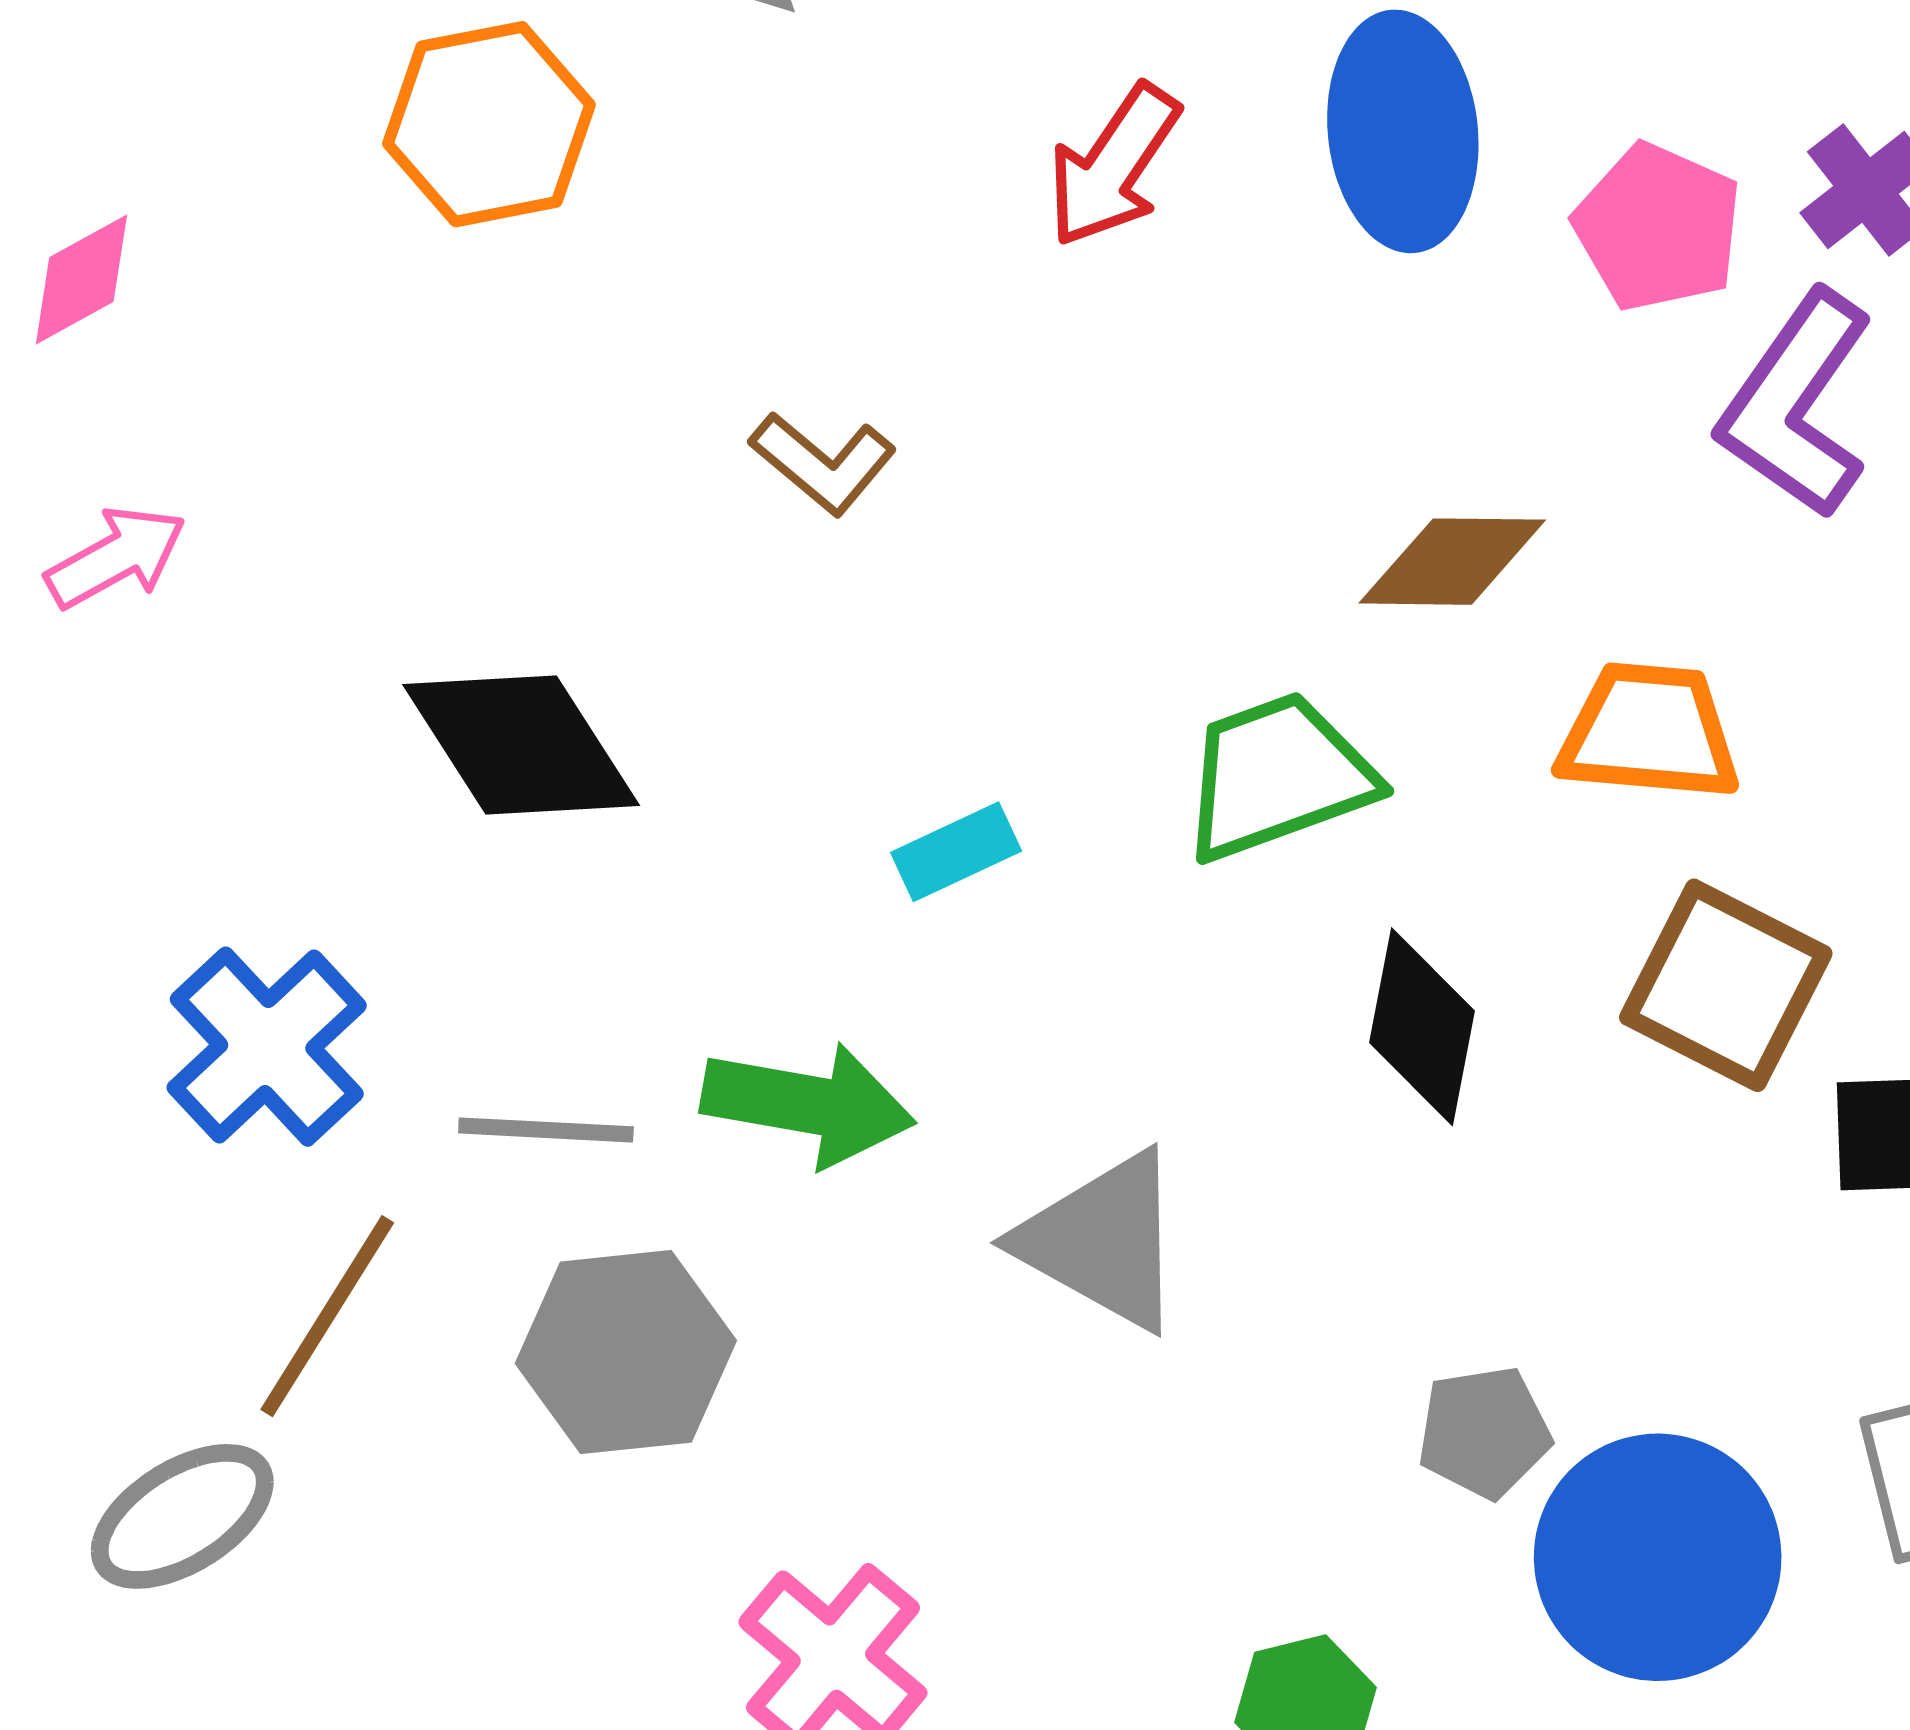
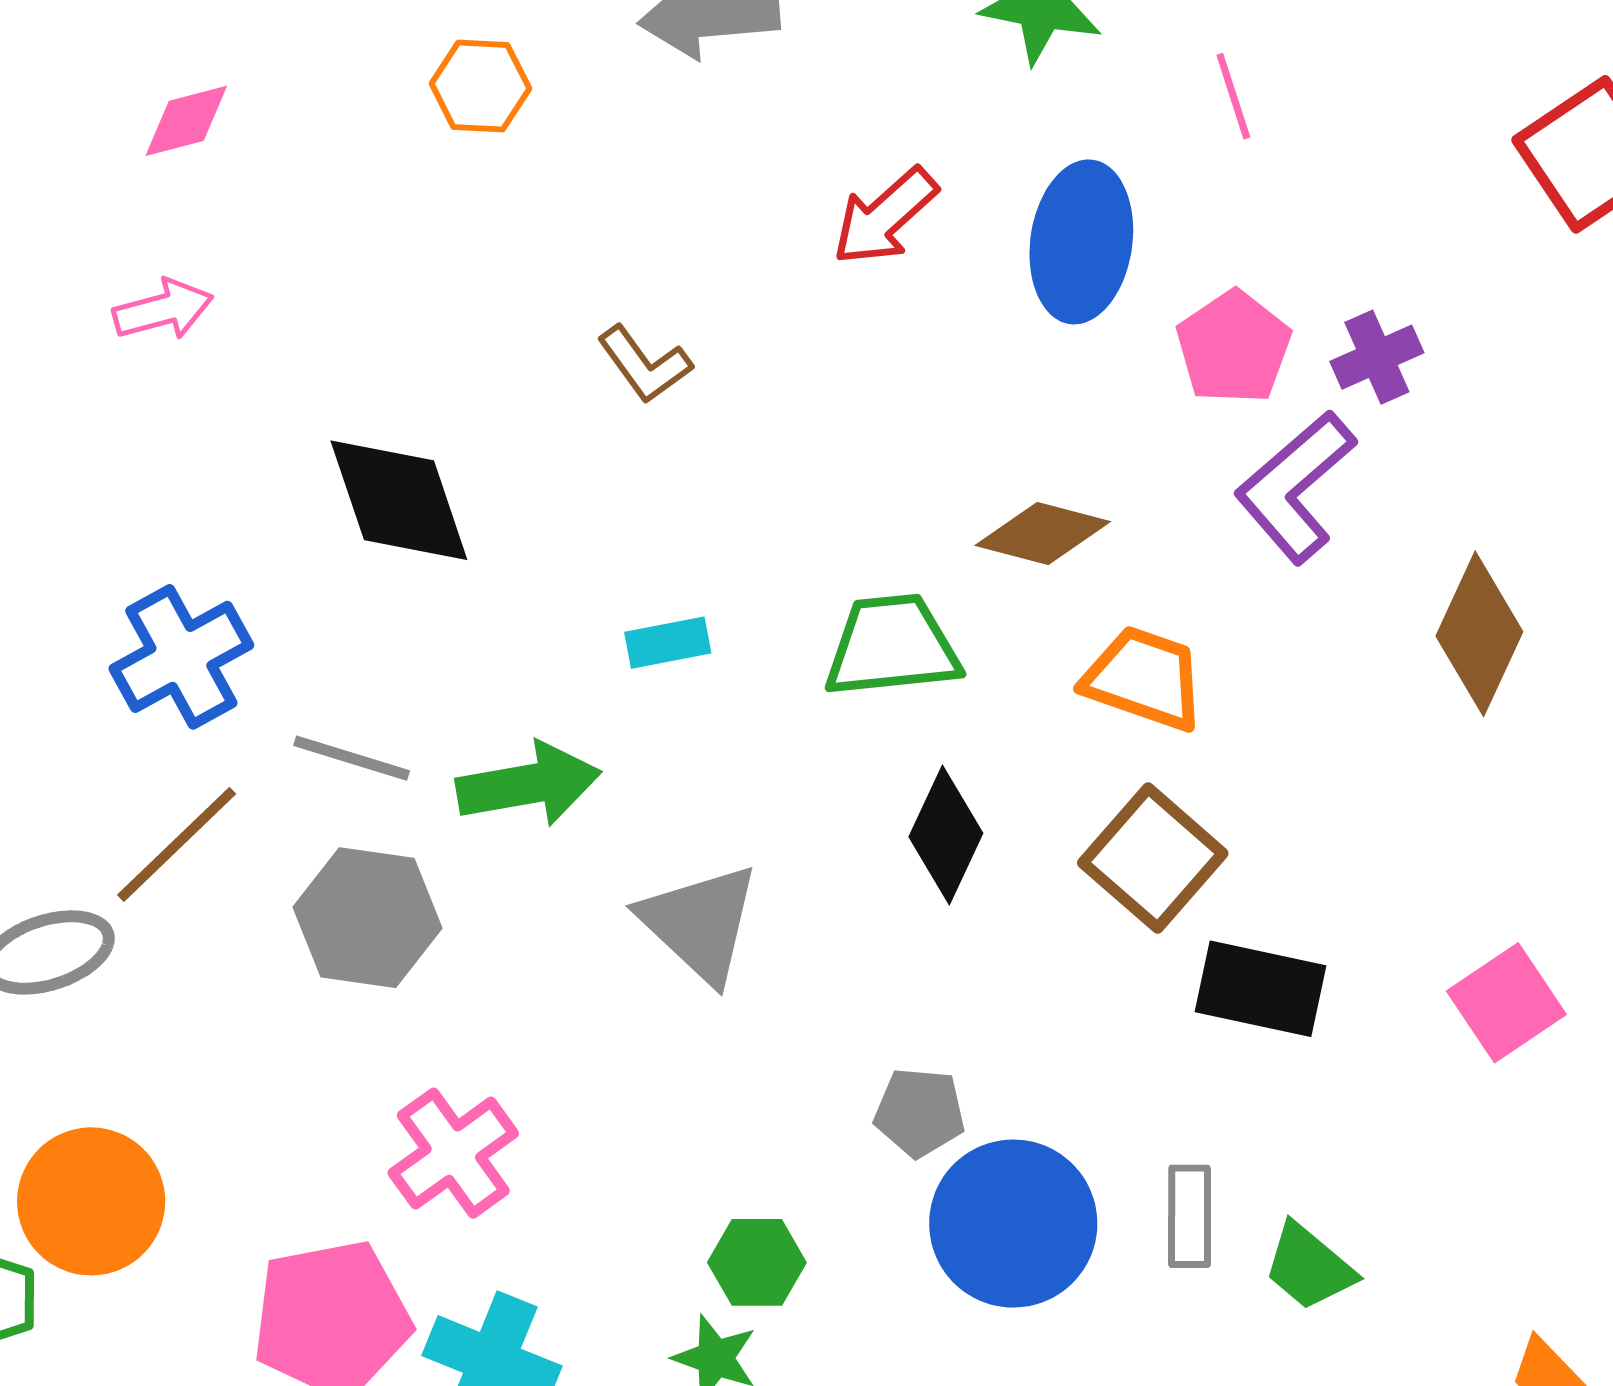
orange hexagon: (489, 124) -> (480, 86), size x0.7
green arrow: (808, 1104) -> (529, 784), turned -34

